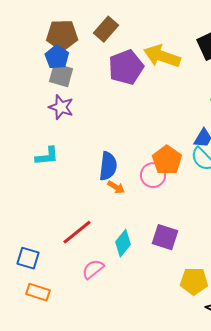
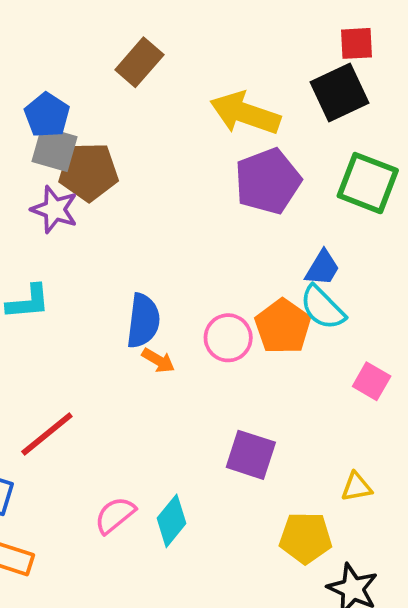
brown pentagon: (62, 35) -> (88, 172), moved
purple pentagon: (126, 67) -> (268, 181), moved
orange pentagon: (167, 160) -> (283, 326), moved
red line: (77, 232) -> (47, 434), moved
cyan diamond: (123, 243) -> (172, 521), moved

